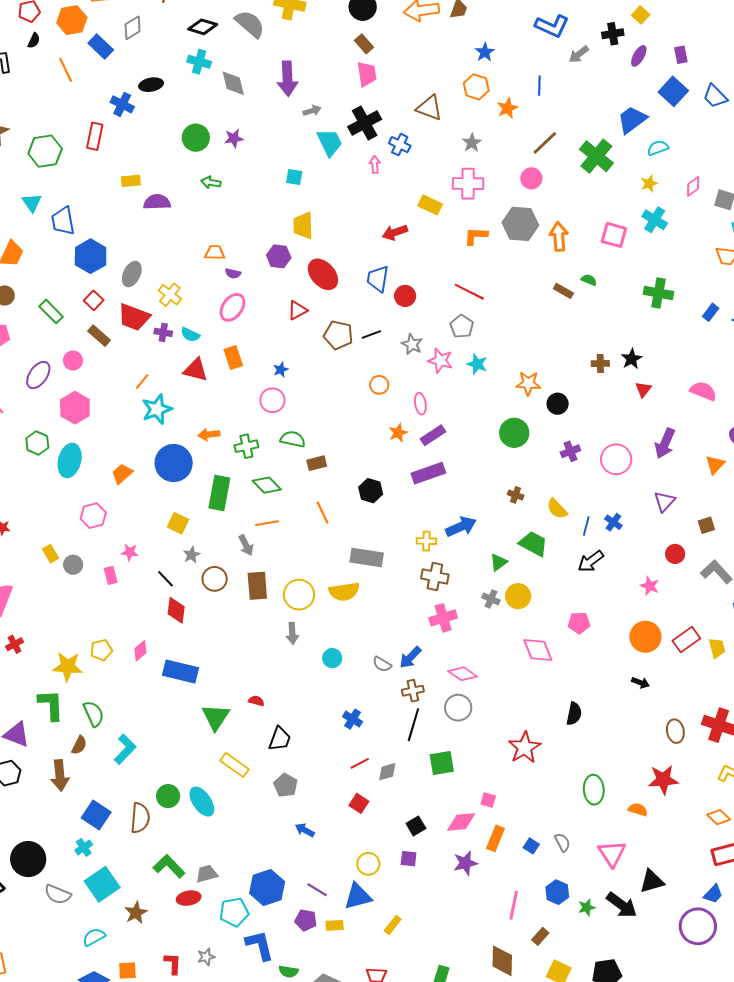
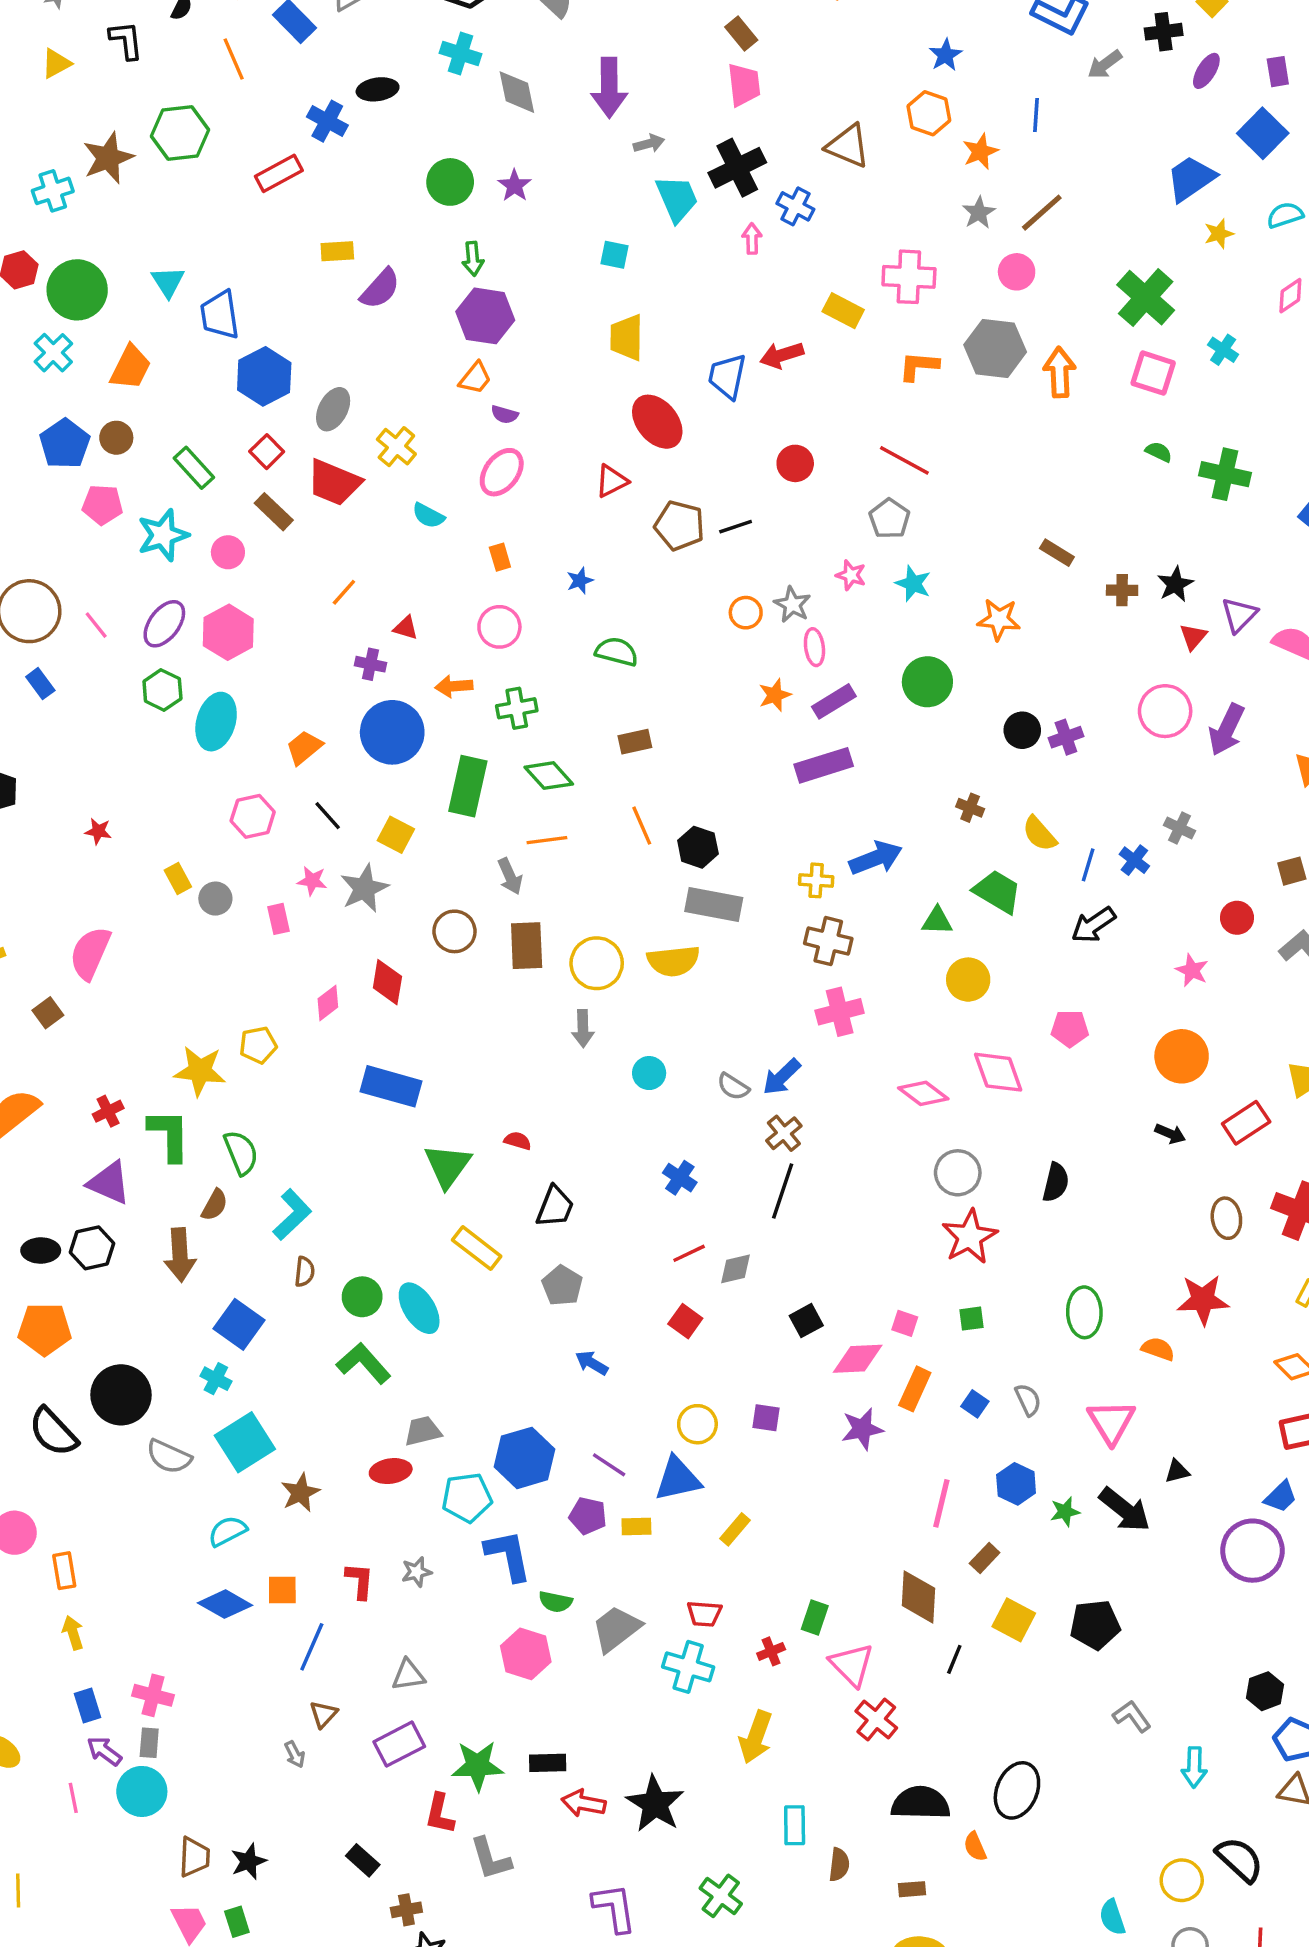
red rectangle: (95, 136) -> (279, 173), turned 48
purple star: (234, 138) -> (515, 185), turned -30
gray star: (472, 143) -> (979, 213), moved
cyan semicircle: (658, 148) -> (1285, 215), moved
green hexagon: (45, 151) -> (180, 133), moved
green cross: (596, 156) -> (1146, 298), moved
green arrow: (211, 182) -> (473, 259), turned -108
yellow star: (649, 183) -> (1219, 234), moved
purple semicircle: (157, 202) -> (380, 289), turned 132
cyan cross: (655, 220) -> (1223, 350), size x0.7
orange trapezoid: (215, 253) -> (475, 378), turned 125
purple hexagon: (279, 256) -> (485, 316), moved, size x1.4
blue trapezoid: (378, 279) -> (727, 376), moved
green semicircle: (589, 280) -> (1159, 452), moved
brown rectangle: (563, 291) -> (1057, 553), moved
purple cross: (163, 332) -> (370, 664), moved
gray star: (412, 344) -> (792, 604), moved
orange rectangle: (233, 357) -> (500, 557), size x0.7
pink star: (440, 361) -> (851, 575), size x0.7
red triangle: (196, 370) -> (406, 628), moved, size x0.6
purple ellipse: (38, 375) -> (164, 624), moved
pink circle: (272, 400) -> (499, 627), moved
black circle: (558, 404) -> (1022, 730), moved
cyan star: (157, 409) -> (163, 535), moved
green circle: (514, 433) -> (927, 682), moved
green semicircle: (293, 439) -> (617, 652), moved
pink circle: (616, 459) -> (1165, 711), moved
black hexagon: (371, 491) -> (698, 847), moved
purple triangle: (664, 501) -> (1239, 615), moved
gray star: (192, 555) -> (364, 888), moved, size x1.6
green triangle: (499, 562) -> (937, 921), turned 36
black line: (166, 579) -> (328, 816), moved
gray cross: (491, 599) -> (1180, 828), moved
red rectangle: (686, 640) -> (1246, 1123), moved
red cross: (15, 644) -> (108, 1111), moved
pink diamond: (140, 651) -> (328, 1003), moved
pink diamond: (463, 674) -> (923, 1093), moved
brown cross: (413, 691) -> (784, 1133), turned -30
gray circle: (458, 708) -> (958, 1173), moved
green square: (442, 763) -> (972, 1319), moved, size x0.6
brown semicircle: (140, 818) -> (305, 1272), moved, size x0.6
black square: (416, 826) -> (806, 1321), moved
cyan cross: (84, 847) -> (216, 1379), turned -30
green L-shape: (169, 866) -> (364, 1363), moved
black triangle: (652, 881) -> (1177, 1471), size x0.6

